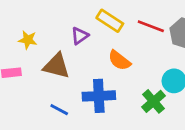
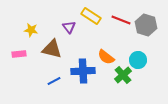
purple triangle: (80, 36) -> (69, 27), turned -32
orange semicircle: (119, 60) -> (106, 57), moved
blue line: (59, 110) -> (54, 81), turned -56

